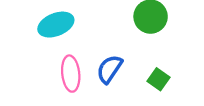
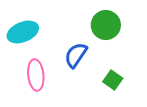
blue semicircle: (109, 69) -> (76, 55), moved

